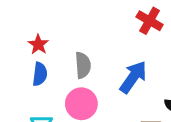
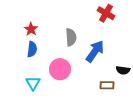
gray semicircle: (83, 65) -> (71, 37), moved

